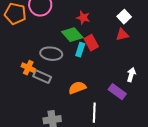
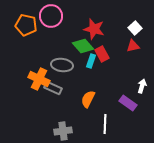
red star: (83, 18) -> (94, 29), size x1.5
orange cross: (28, 68) -> (39, 79), size x1.5
orange semicircle: (77, 88) -> (88, 99), turned -42

